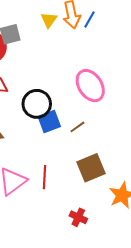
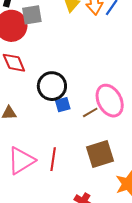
pink ellipse: (90, 86) -> (110, 101), moved
blue square: (49, 122) -> (63, 105), size x0.7

